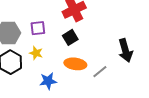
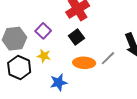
purple square: (38, 28) -> (43, 31), turned -35
gray line: (100, 72) -> (108, 58), moved

